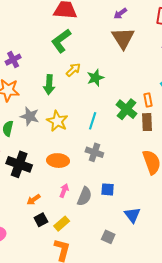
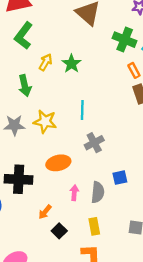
green cross: (127, 109) -> (125, 40), moved
gray cross: (94, 152) -> (94, 143), turned -30
yellow rectangle: (62, 224) -> (94, 226), moved, turned -42

